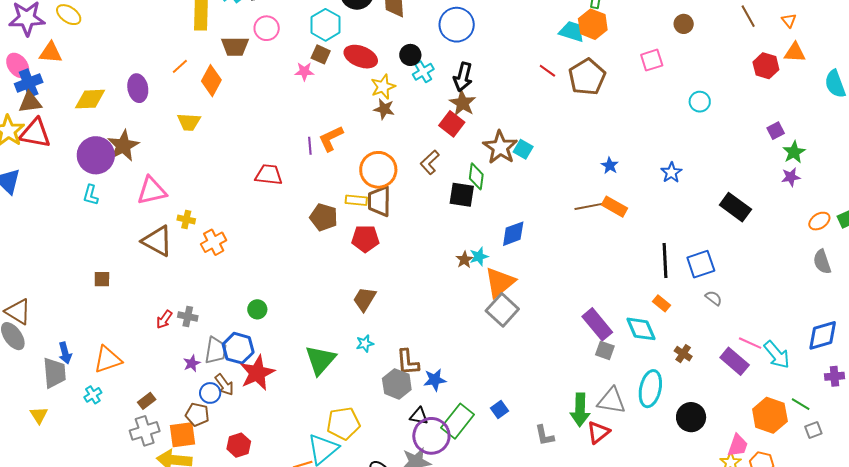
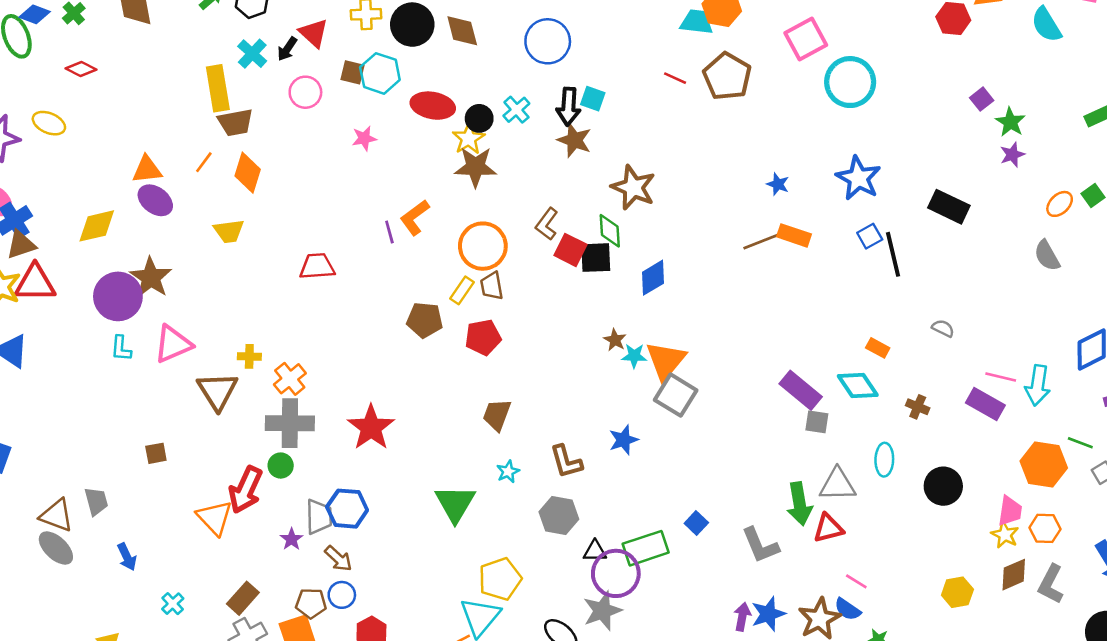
brown trapezoid: (235, 46) -> (235, 122), moved
orange triangle: (51, 53) -> (147, 169), moved
brown square: (321, 54) -> (353, 72), moved
black circle: (410, 55) -> (479, 118), moved
pink square: (652, 60) -> (806, 39), size x1.4
purple ellipse: (138, 88) -> (155, 200), turned -32
cyan circle: (700, 102) -> (850, 82), moved, size x1.8
brown star: (384, 109) -> (476, 167), size x1.5
red square: (452, 124) -> (570, 250), moved
cyan square: (523, 149) -> (593, 99), moved
blue star: (671, 173) -> (858, 178), size x1.6
red trapezoid: (269, 175) -> (317, 266), moved
pink triangle: (152, 191) -> (173, 344), moved
yellow rectangle: (356, 200) -> (462, 290), turned -50
brown trapezoid: (379, 201) -> (492, 286), size x0.7
blue diamond: (513, 234) -> (653, 278), moved
brown triangle: (157, 241) -> (217, 391), turned 40
cyan star: (479, 256) -> (634, 356), moved, turned 30
black line: (665, 260) -> (893, 254), moved
gray semicircle: (822, 262) -> (1047, 256), moved
blue square: (701, 264) -> (870, 236), moved, size x0.7
green circle: (257, 309) -> (281, 466), moved
gray cross: (188, 316) -> (290, 423), moved, size x1.8
red arrow: (164, 319) -> (246, 490), size x1.8
cyan arrow: (777, 355) -> (1038, 385), turned 60
orange triangle: (108, 360) -> (215, 518), moved, turned -44
brown L-shape: (408, 362) -> (566, 462), moved
gray trapezoid: (54, 373) -> (96, 501), moved, size x0.7
red star: (257, 373) -> (371, 428), moved
blue star: (435, 380) -> (624, 440), moved
cyan ellipse: (650, 389) -> (884, 460), size x0.7
blue circle: (210, 393) -> (342, 595), moved
brown rectangle: (147, 401) -> (243, 598), size x1.4
green rectangle: (458, 421) -> (646, 548), turned 44
red triangle: (598, 432) -> (828, 528), turned 35
gray L-shape: (544, 435) -> (760, 545), size x1.4

